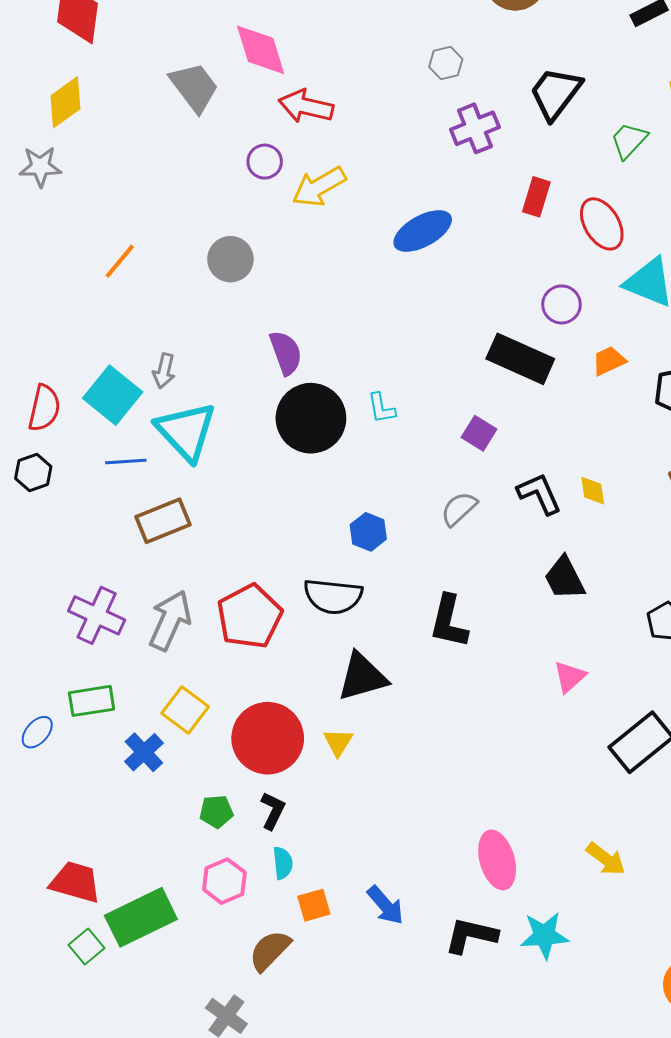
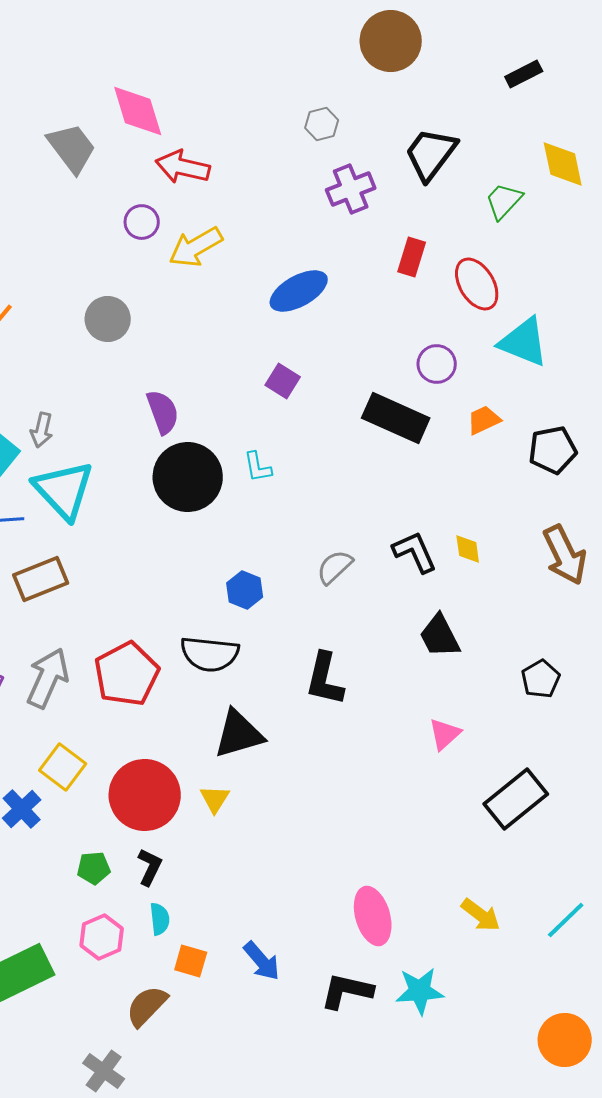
purple square: (479, 433) -> (283, 381), moved
orange square: (314, 905) -> (191, 961), turned 32

